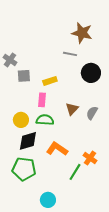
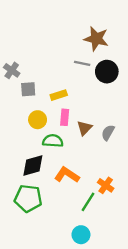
black circle: (91, 73) -> (107, 72), moved
pink rectangle: (42, 100) -> (65, 117), moved
yellow circle: (21, 120) -> (38, 120), moved
cyan circle: (48, 200) -> (81, 235), moved

